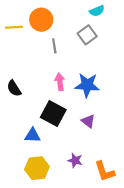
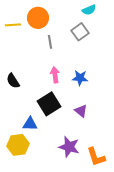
blue star: (87, 85) -> (80, 78), size x0.7
black square: (53, 113) -> (49, 104), turned 30
purple star: (75, 160) -> (69, 147), size x1.5
yellow hexagon: (37, 168) -> (18, 145), moved

